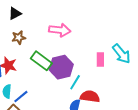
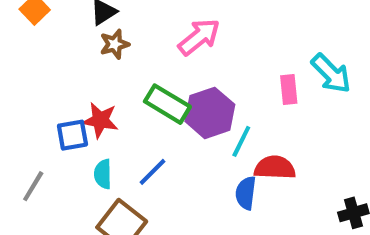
pink arrow: (60, 30) -> (199, 37), turned -40
brown star: (19, 38) -> (115, 44), moved
blue line: (21, 97) -> (153, 172), moved

